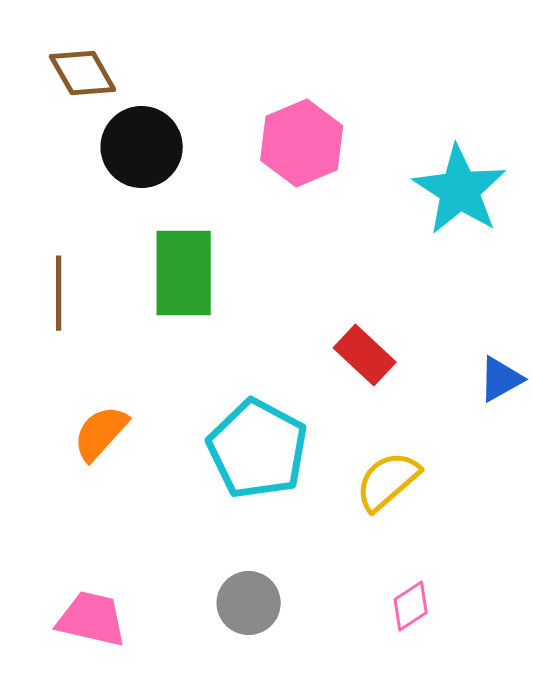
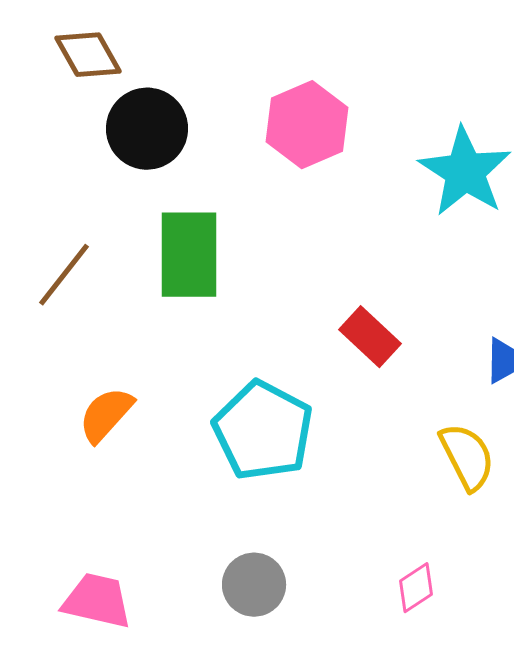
brown line: (59, 293) -> (64, 275), turned 38
yellow semicircle: (388, 481) -> (467, 457), moved, turned 104

